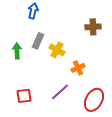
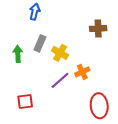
purple line: (60, 92) -> (60, 80), moved
red ellipse: (94, 100) -> (99, 106), turned -35

